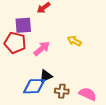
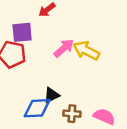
yellow arrow: (74, 41) -> (86, 50), size x1.5
pink arrow: (42, 49) -> (64, 48), moved

